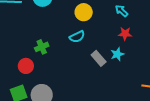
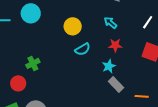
cyan semicircle: (77, 37) -> (82, 49), moved
gray rectangle: (99, 58) -> (116, 84), moved

